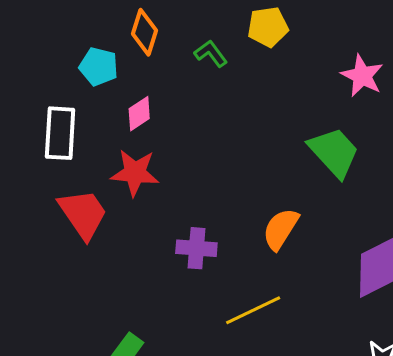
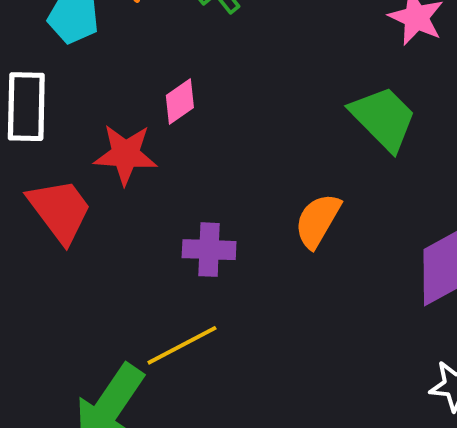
pink diamond: (139, 114) -> (180, 101), moved
yellow line: (253, 310) -> (182, 345), moved

